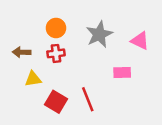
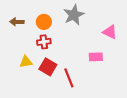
gray star: (99, 34) -> (74, 15), moved
brown arrow: (22, 52) -> (17, 22), moved
red square: (56, 102) -> (48, 67), moved

